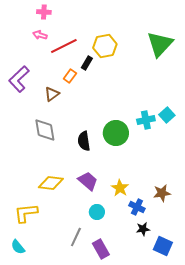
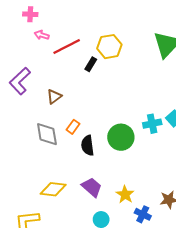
pink cross: (44, 12) -> (30, 14), moved
orange rectangle: (70, 76) -> (73, 127), moved

